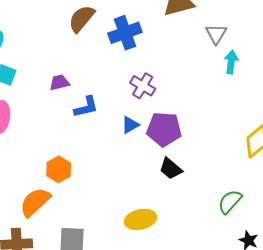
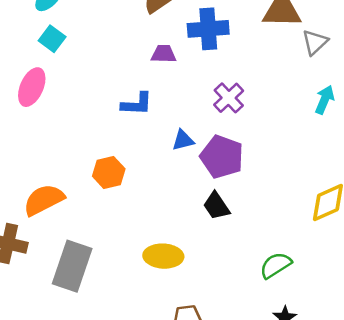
gray triangle: (216, 34) -> (315, 42), moved
purple trapezoid: (59, 82) -> (164, 54), moved
purple cross: (143, 86) -> (229, 98), moved
orange hexagon: (59, 169) -> (109, 172), moved

